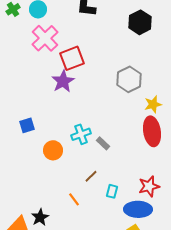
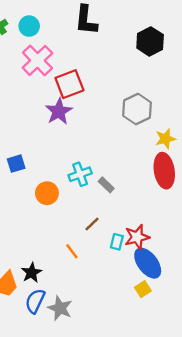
red star: (149, 186) -> (137, 237), moved
blue ellipse: (138, 209) -> (148, 263), turned 52

